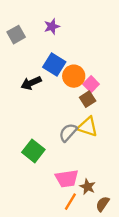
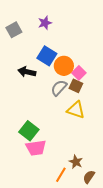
black arrow: (31, 83) -> (27, 72), turned 36
brown square: (88, 99) -> (76, 86), turned -32
gray semicircle: (68, 133) -> (59, 88), moved
pink trapezoid: (67, 179) -> (36, 148), moved

